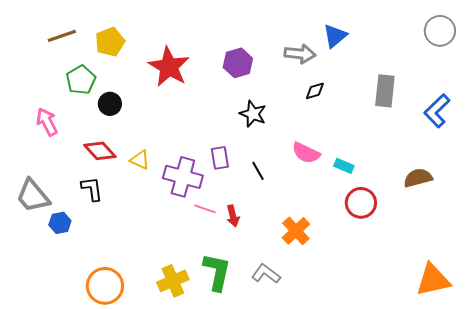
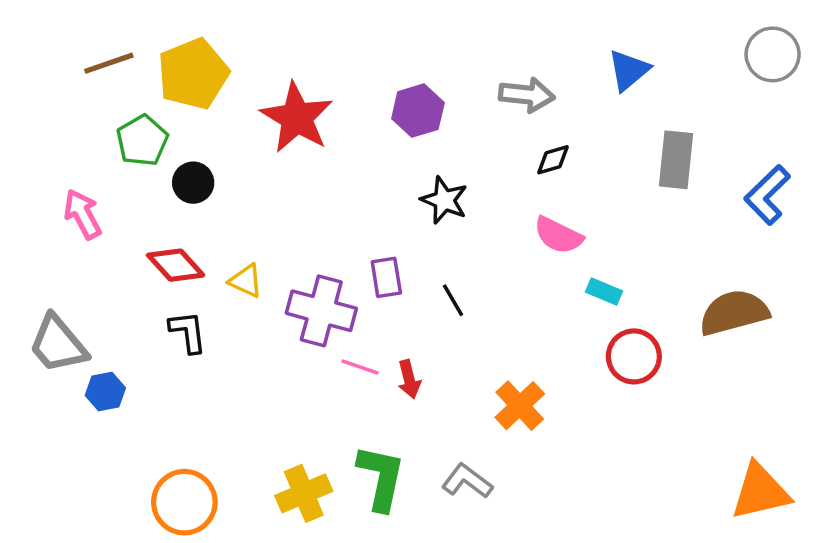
blue triangle: (335, 36) -> (629, 70), moved
yellow pentagon: (110, 42) -> (193, 74), size x1.4
pink semicircle: (306, 153) -> (558, 235), moved
brown semicircle: (418, 178) -> (734, 313), size x1.4
black L-shape: (92, 189) -> (188, 332), moved

